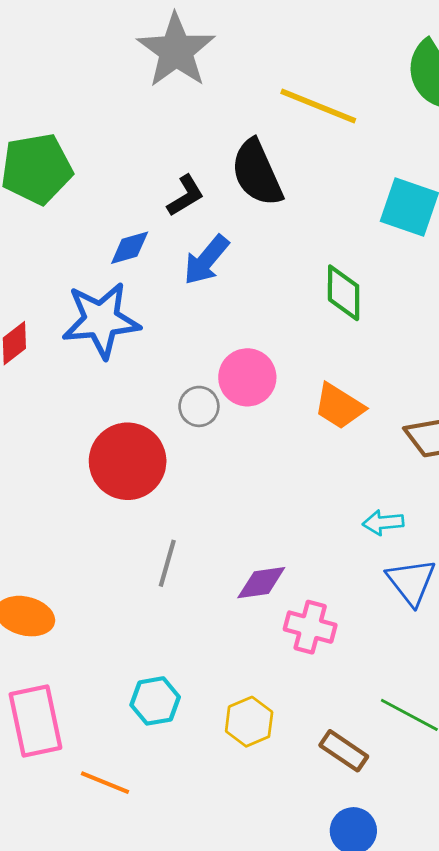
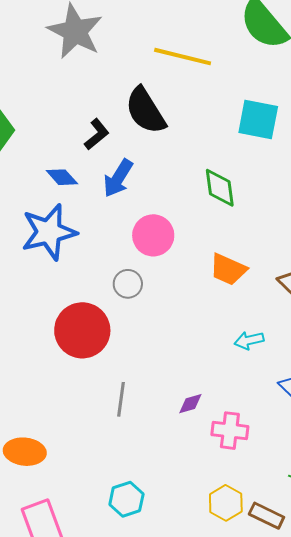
blue diamond: (130, 248) -> (62, 177), turned 72
pink circle: (247, 377) -> (153, 235), moved
cyan arrow: (383, 522) -> (249, 340), moved
purple diamond: (261, 583) -> (190, 404), size x0.7
yellow hexagon: (249, 722) -> (226, 503), moved

